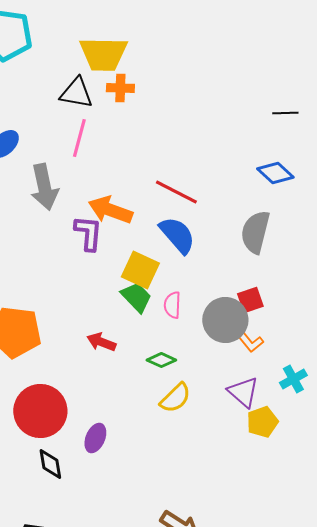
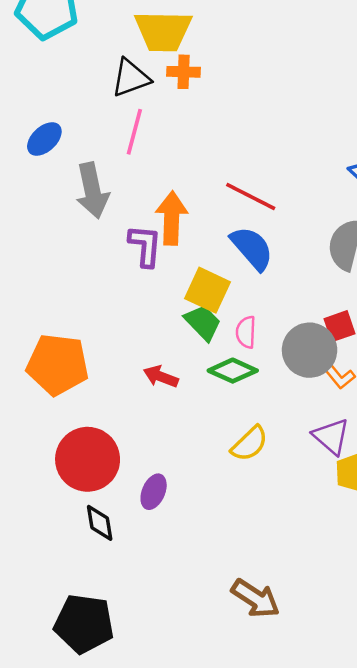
black triangle: (76, 93) -> (131, 78), turned -30
orange arrow: (110, 210) -> (172, 218), turned 72
green diamond: (161, 360) -> (233, 371), moved, size x1.4

